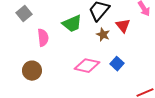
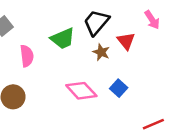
pink diamond: (87, 66) -> (81, 91), turned 35

